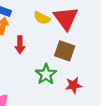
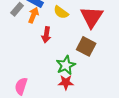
yellow semicircle: (42, 18) -> (61, 12), moved
red star: (73, 85) -> (66, 82), moved

